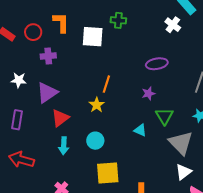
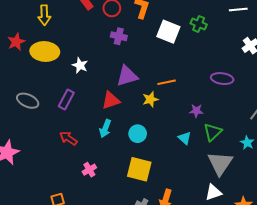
white star: (19, 80) -> (80, 65), moved
orange line: (106, 84) -> (167, 82), turned 42
purple triangle: (47, 93) -> (127, 76), moved
purple star: (148, 93) -> (196, 111), moved
purple rectangle: (17, 120) -> (66, 100), moved
red arrow: (21, 160) -> (68, 138), moved, size x0.7

